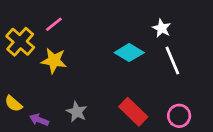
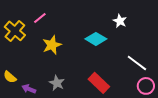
yellow star: (54, 61) -> (52, 45), moved, turned -30
white line: (172, 61) -> (137, 63), moved, turned -30
pink circle: (179, 116) -> (146, 86), moved

